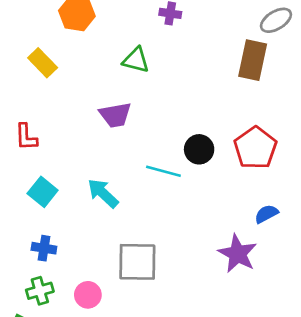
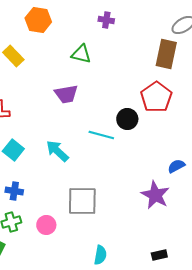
red pentagon: (255, 148) -> (156, 97), moved

